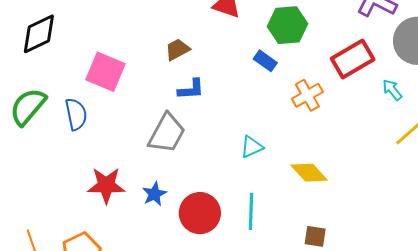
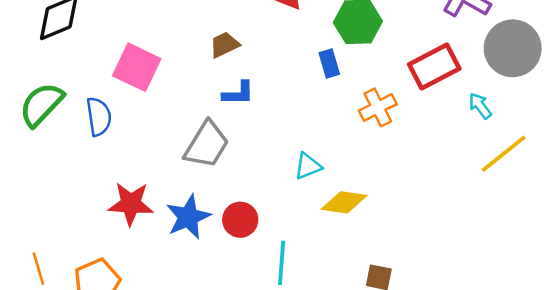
blue rectangle: (265, 61) -> (329, 63), turned 35
yellow diamond: (309, 173) -> (344, 202), moved, turned -42
blue star: (154, 194) -> (188, 217), size x1.5
cyan line: (251, 211) -> (282, 263), moved
red circle: (200, 213) -> (240, 220), moved, size x0.7

